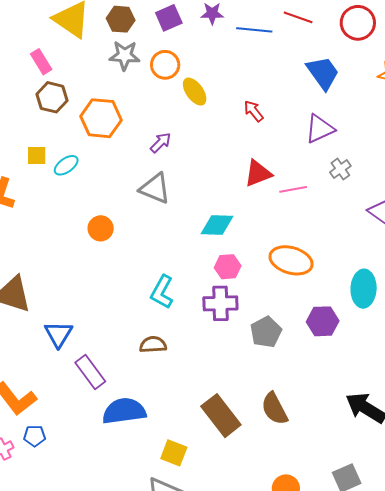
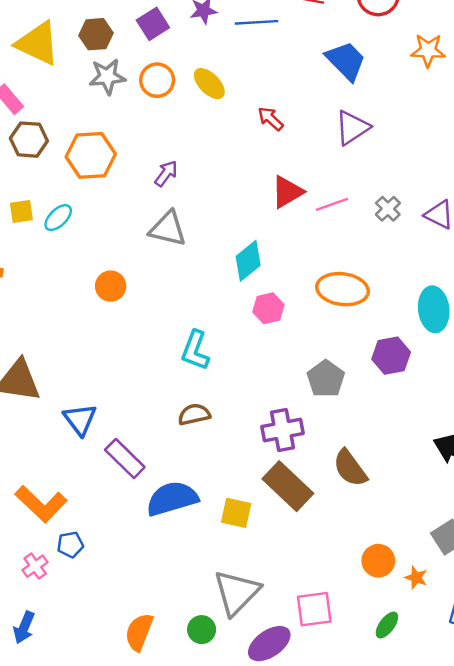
yellow ellipse: (195, 92) -> (209, 84), moved
gray cross: (340, 169) -> (388, 209), moved
cyan diamond: (217, 225) -> (248, 261), turned -32
purple cross: (220, 303) -> (282, 430), moved
yellow square: (174, 453) -> (236, 513), moved

